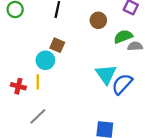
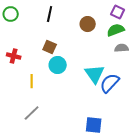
green semicircle: (123, 37) -> (116, 30), moved
cyan circle: (45, 60) -> (58, 65), moved
red cross: (18, 86) -> (14, 56), moved

